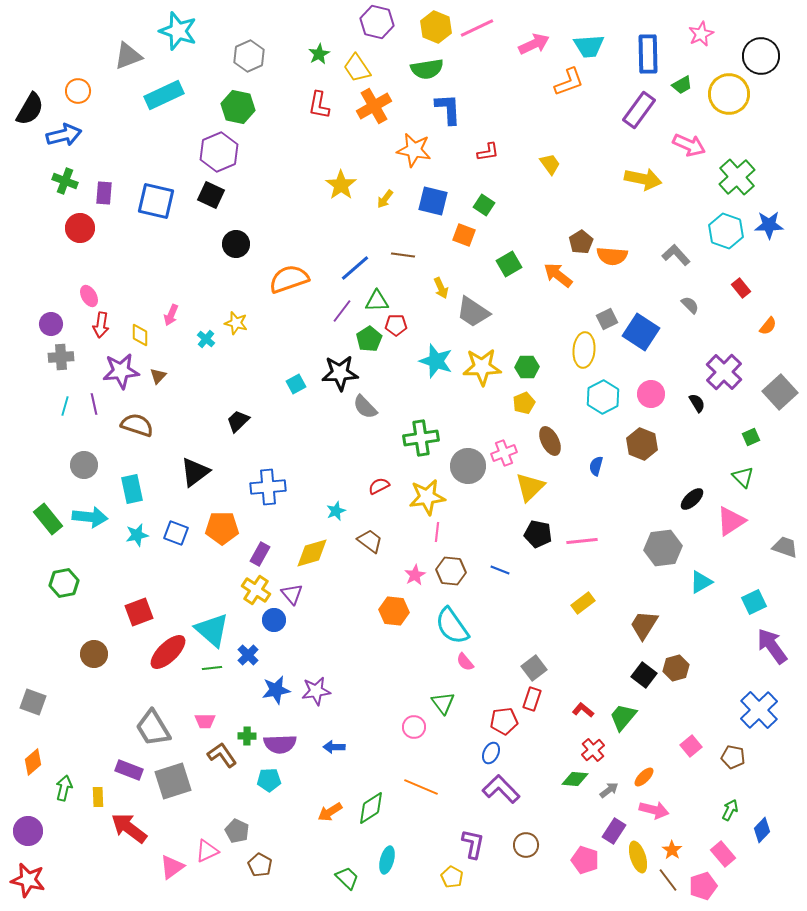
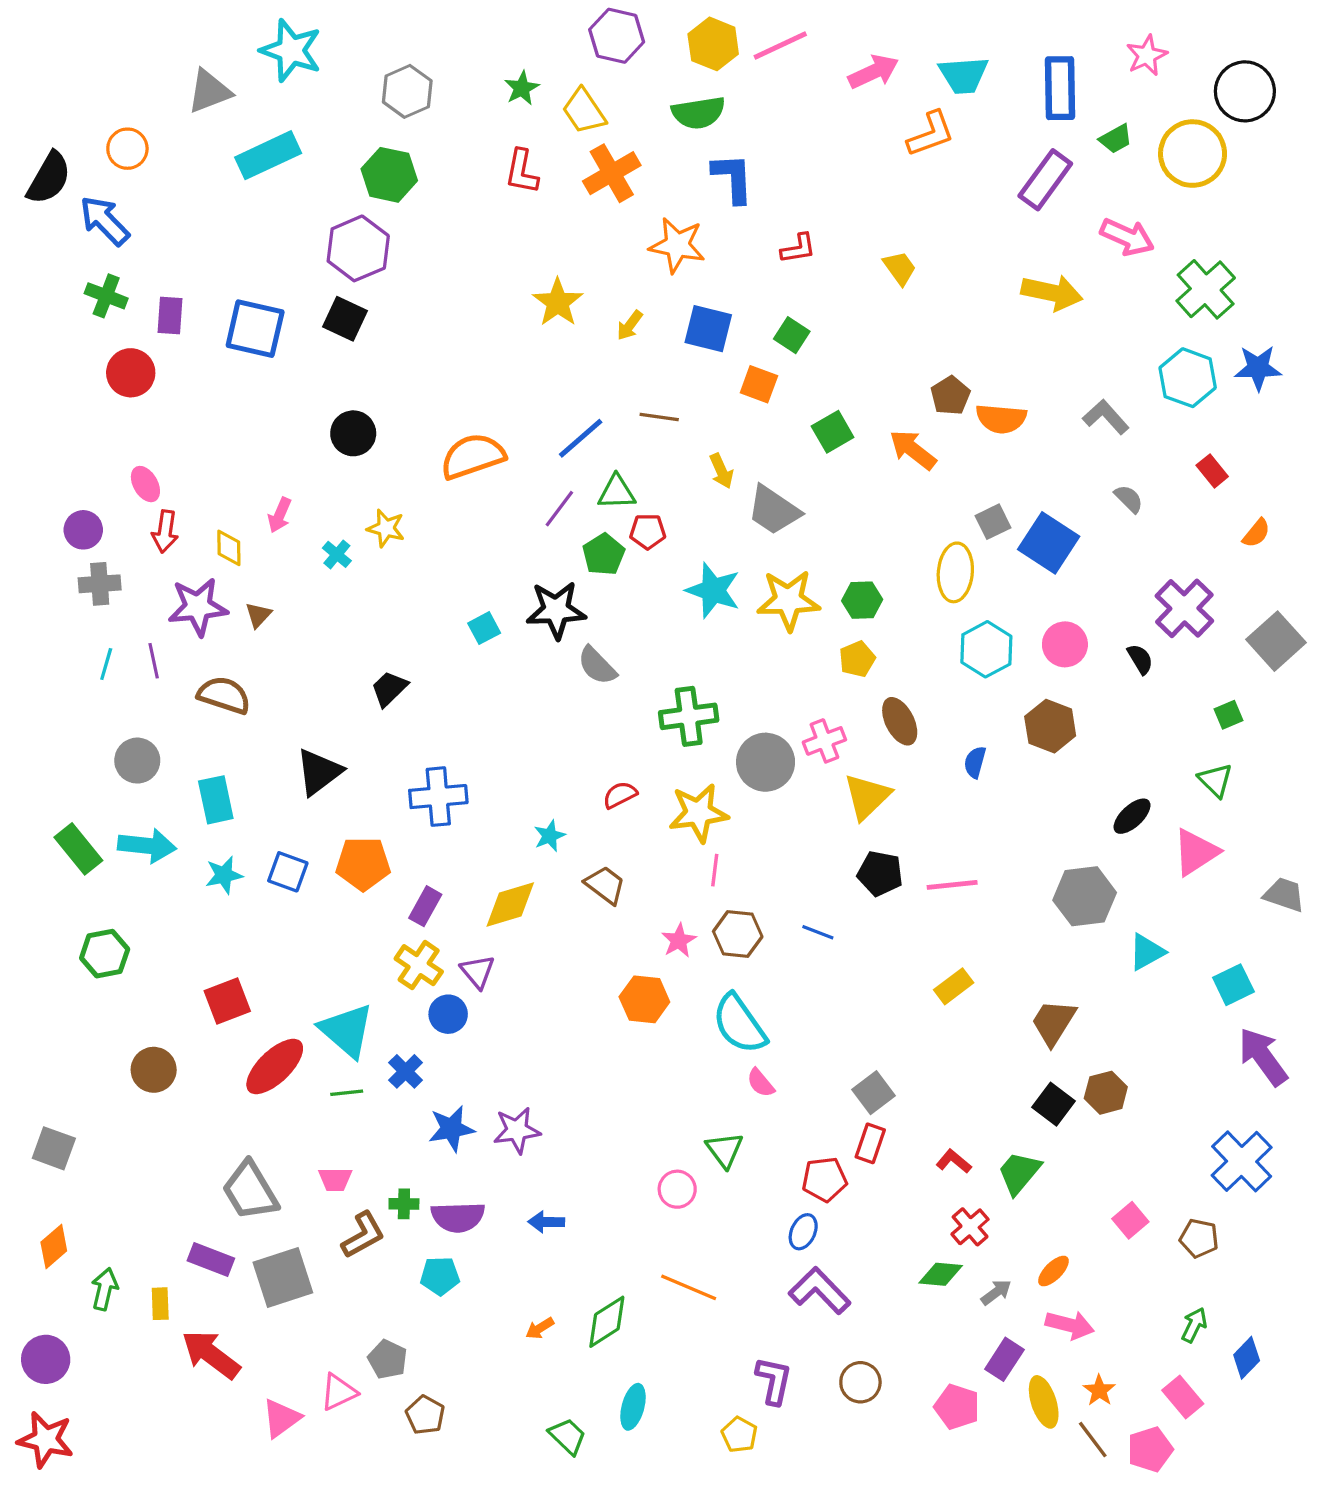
blue arrow: (64, 135) -> (105, 221), turned -120
black circle: (236, 244) -> (353, 433), moved
brown L-shape: (222, 755) -> (363, 1235), turned 96
orange arrow: (330, 812) -> (540, 1328), size x0.7

